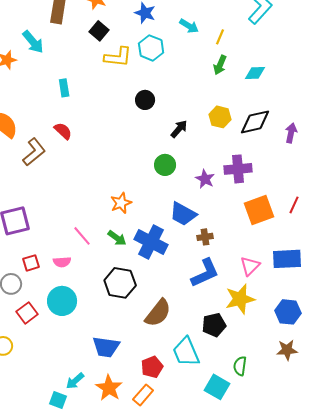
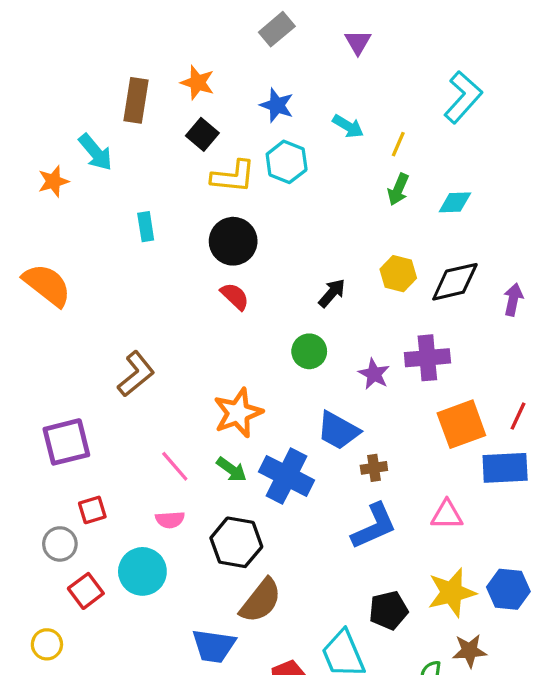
black circle: (145, 100) -> (233, 241), moved, size x1.5
red semicircle: (63, 131) -> (235, 296), moved
brown L-shape: (34, 152) -> (136, 374), moved
orange star: (121, 203) -> (238, 413), size x1.4
blue rectangle: (287, 259) -> (505, 468), moved
pink semicircle: (62, 262) -> (170, 520), moved
pink triangle: (250, 266) -> (447, 515), turned 45
yellow star: (240, 299) -> (452, 593), moved
brown semicircle: (158, 313) -> (261, 601), moved
brown star: (287, 350) -> (469, 651), moved

